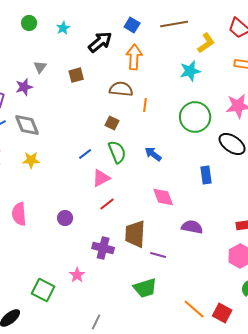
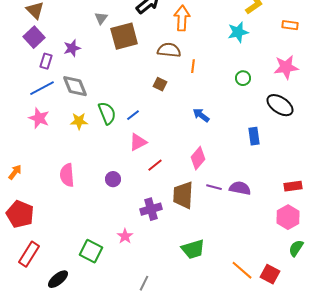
gray triangle: (40, 67) -> (101, 18), moved
brown square: (76, 75) -> (124, 36), size x1.8
green circle: (195, 117) -> (243, 78), size x0.5
green semicircle: (117, 152) -> (107, 113), moved
pink triangle: (101, 178) -> (138, 142), moved
pink diamond: (163, 197) -> (198, 158), moved, turned 60
purple cross: (103, 248) -> (151, 209), turned -30
purple line: (158, 255) -> (214, 187), moved

